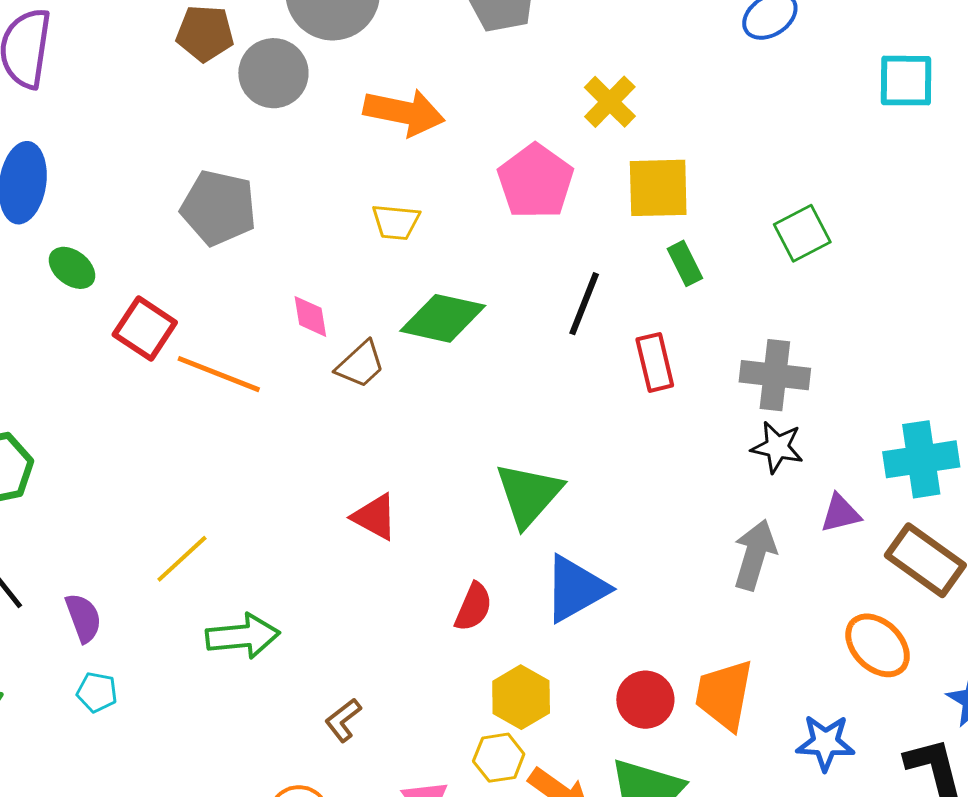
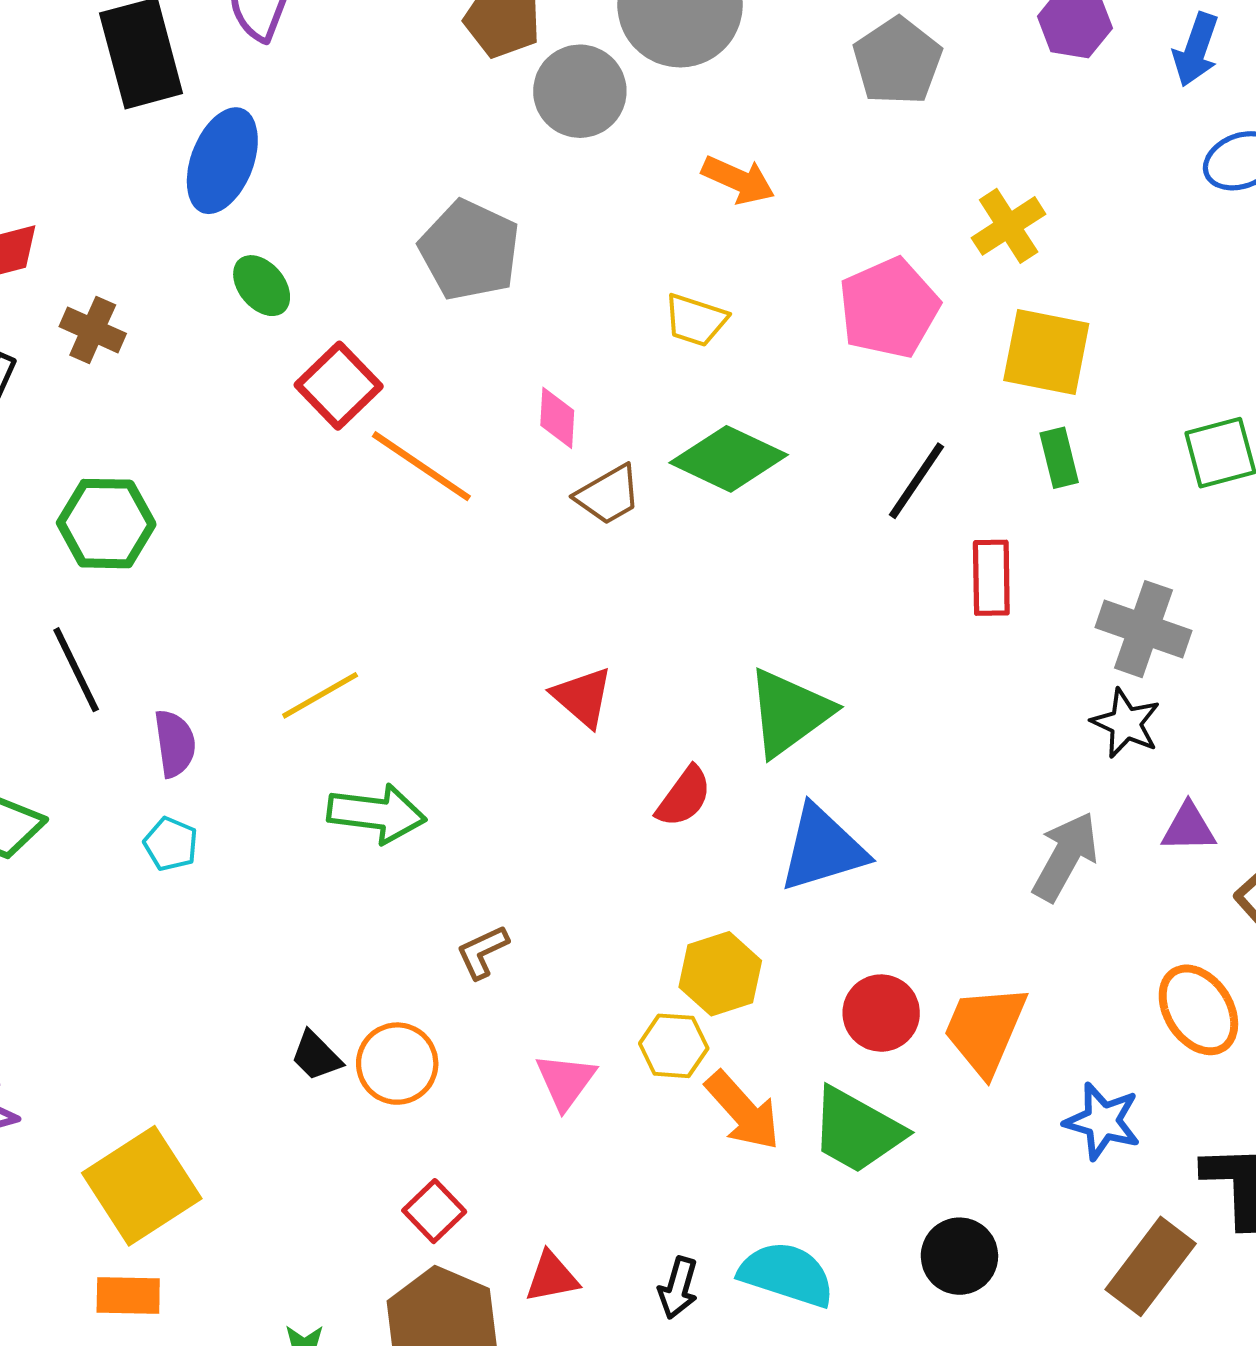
orange arrow: (404, 112) -> (738, 180), size x0.7
red semicircle: (473, 607) -> (684, 797), moved

